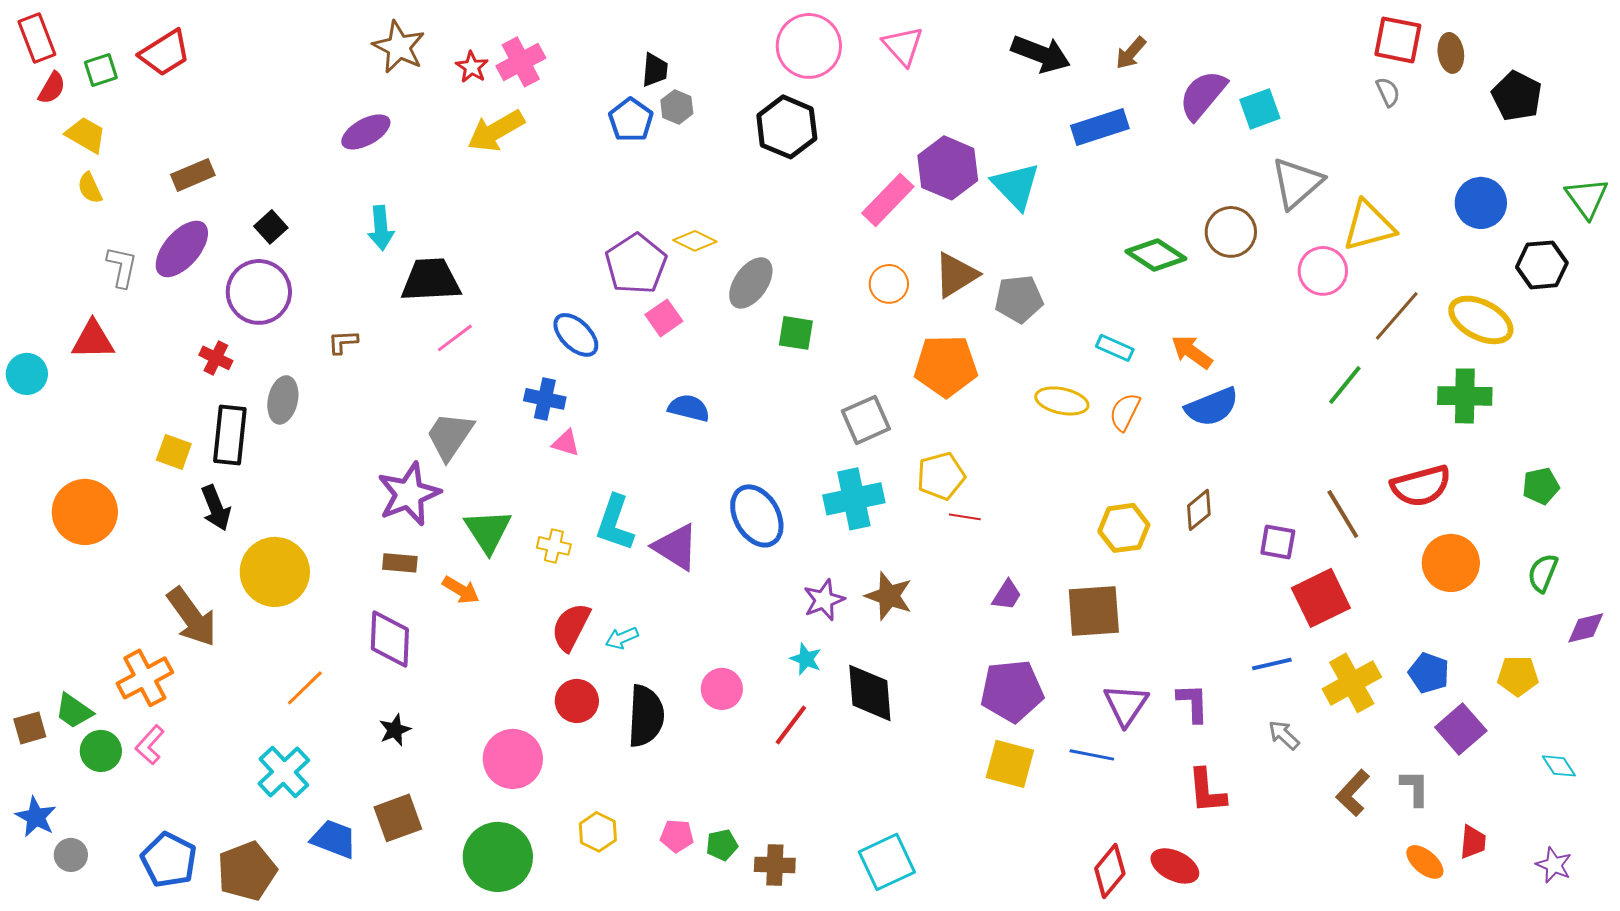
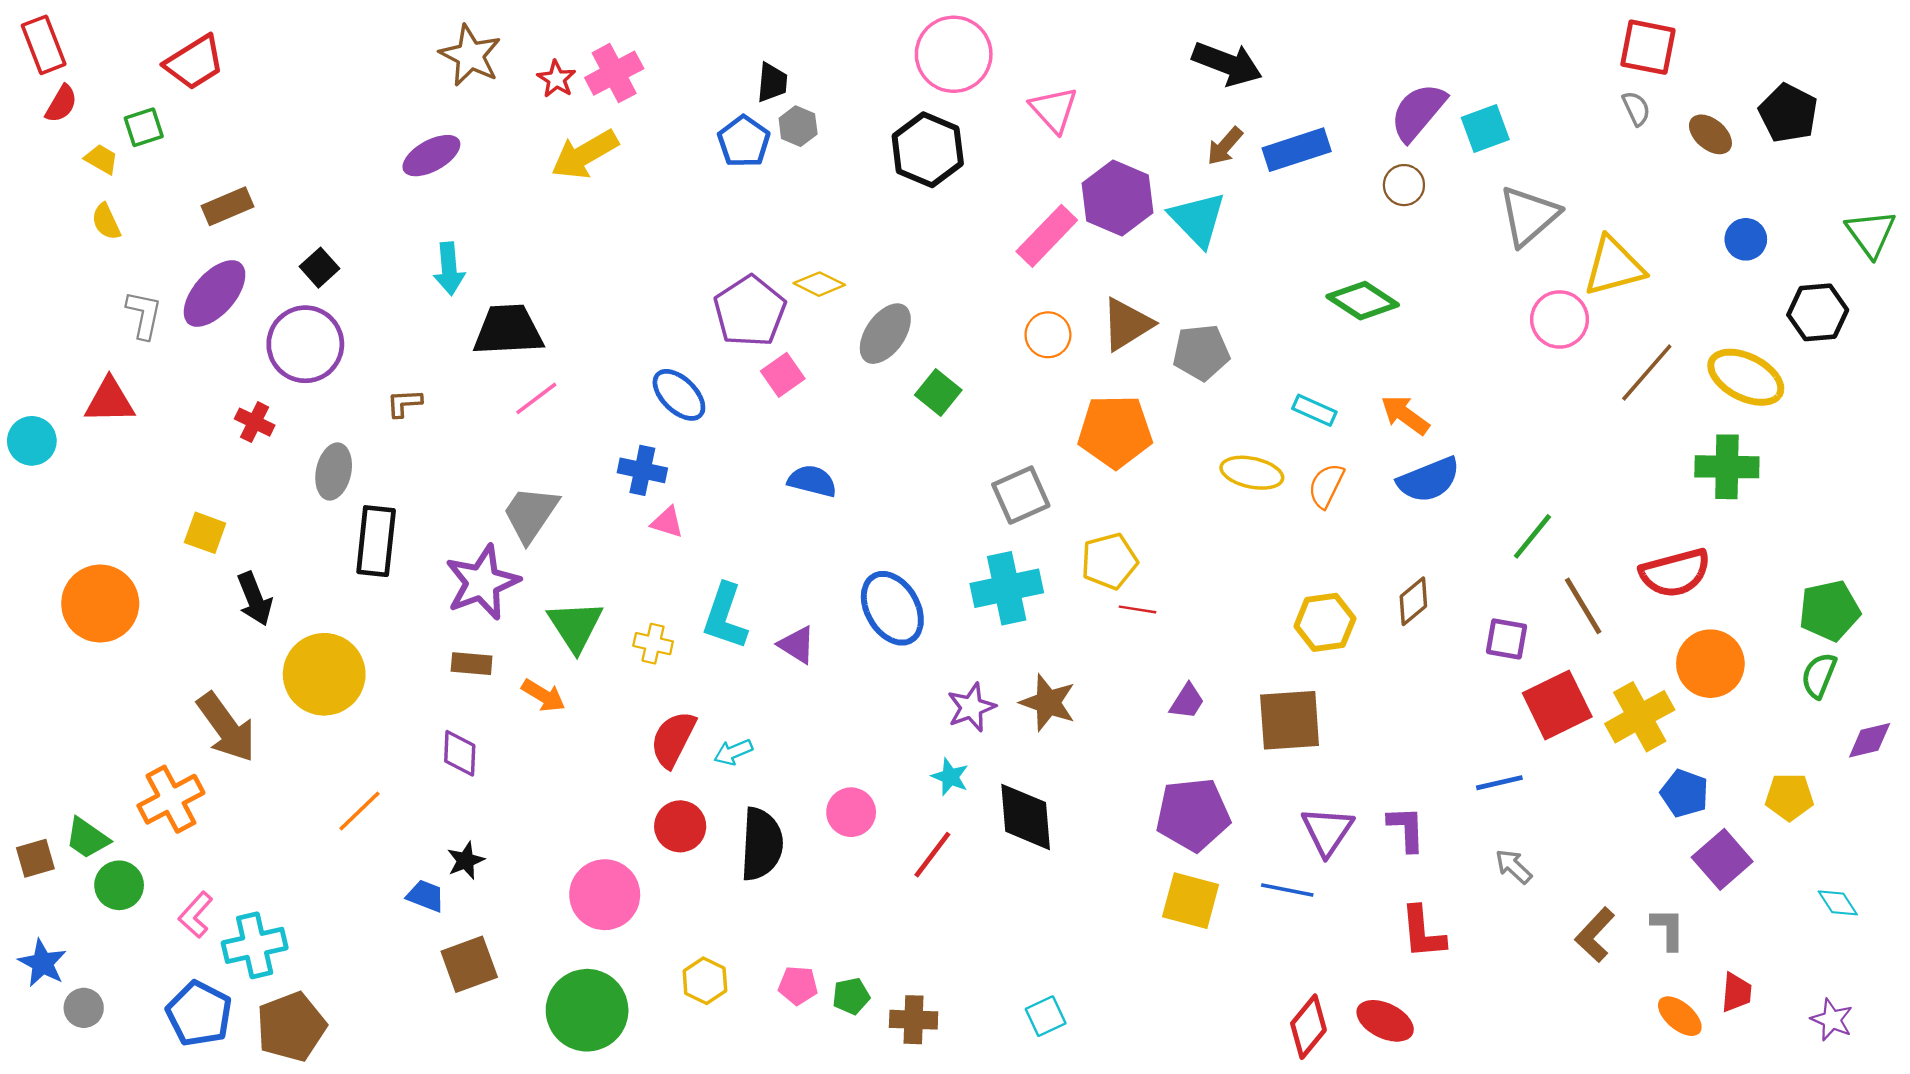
pink triangle: (903, 46) -> (1054, 110), moved
brown arrow: (1131, 53) -> (1225, 146), moved
brown ellipse: (1451, 53) -> (1710, 134), moved, turned -42
green square: (101, 70) -> (144, 127), moved
yellow trapezoid: (86, 135) -> (101, 159), size x0.7
blue circle: (1481, 203) -> (1746, 239), size x0.7
brown circle: (1231, 232) -> (1404, 185), moved, size x0.7
green square: (796, 333) -> (938, 393), turned 30
green line: (1345, 385) -> (1532, 536), moved
black rectangle: (230, 435) -> (376, 541), moved
green pentagon: (1541, 486) -> (1829, 611), moved, size x1.4
purple triangle: (676, 547) -> (797, 645), size x0.7
purple diamond: (390, 639) -> (460, 753), size x0.7
yellow cross: (1352, 683) -> (1640, 717), moved
pink L-shape: (150, 745) -> (196, 915), moved
cyan cross: (284, 772) -> (255, 945), moved, turned 30
blue trapezoid: (334, 839) -> (426, 896), moved, size x0.7
cyan square: (887, 862) -> (1046, 1016), size x0.6

